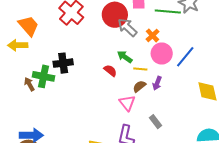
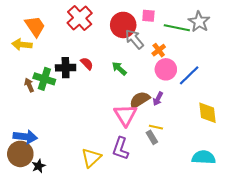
green arrow: (125, 57) -> (119, 69), moved
yellow line: (140, 69) -> (156, 127), moved
red semicircle: (110, 71) -> (87, 64), moved
brown semicircle: (139, 86) -> (140, 100), size x1.5
pink triangle: (127, 103) -> (125, 115), size x1.4

